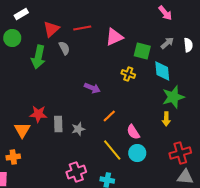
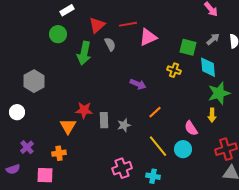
pink triangle: (114, 37) -> (148, 37), moved
pink semicircle: (133, 132) -> (191, 128), moved

